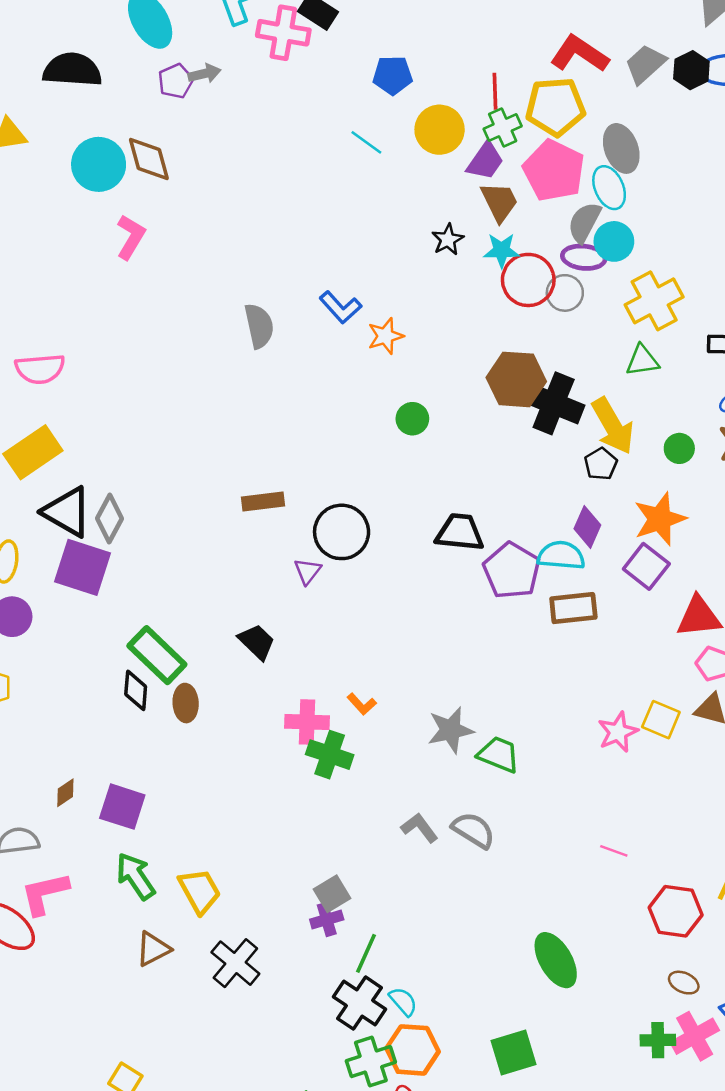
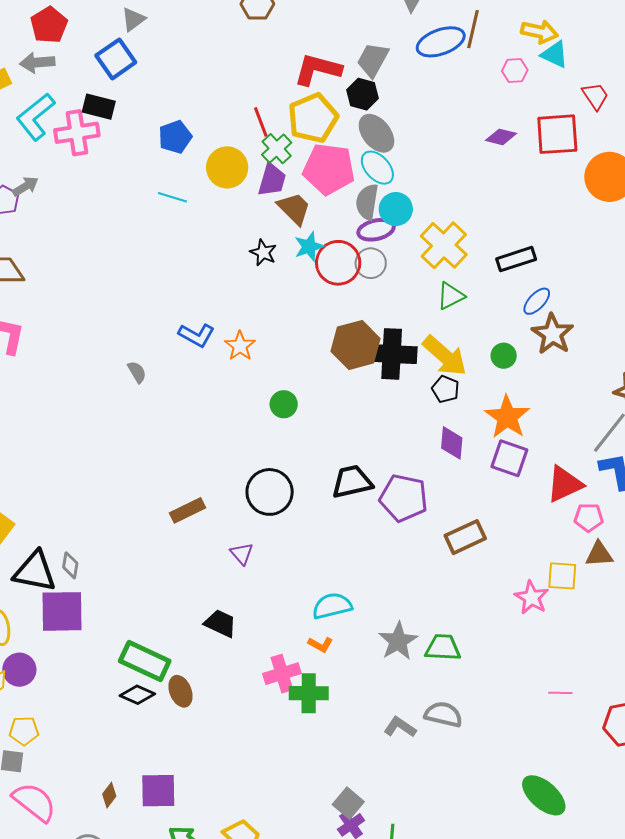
black hexagon: (691, 70) -> (363, 94), moved
gray semicircle: (259, 326) -> (137, 372), size x0.6
gray diamond: (109, 519) -> (70, 565), size x0.7
black circle: (342, 532) -> (270, 492), moved
cyan semicircle: (561, 555) -> (332, 606), moved
brown rectangle: (573, 608) -> (465, 537), moved
black diamond: (136, 690) -> (137, 695), turned -52

